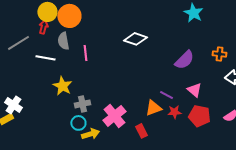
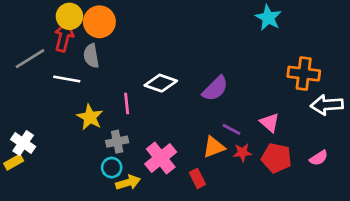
red arrow: (43, 27) -> (64, 37), size x1.5
white diamond: (135, 39) -> (161, 83), moved
pink line: (85, 53) -> (127, 104), moved
orange cross: (219, 54) -> (304, 74), size x1.6
purple semicircle: (184, 60) -> (215, 89), moved

